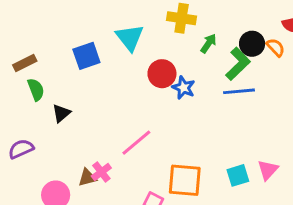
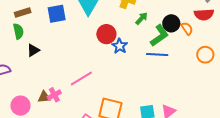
brown rectangle: (25, 63) -> (23, 13), moved

